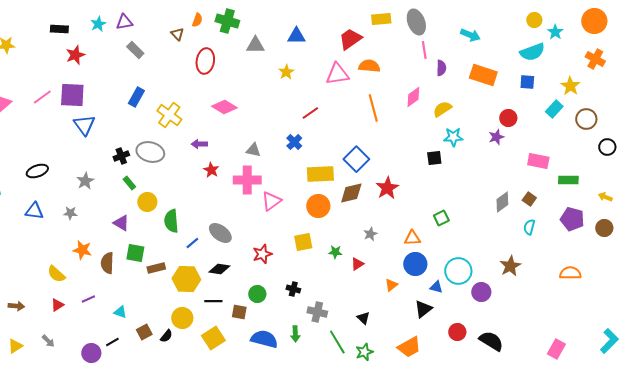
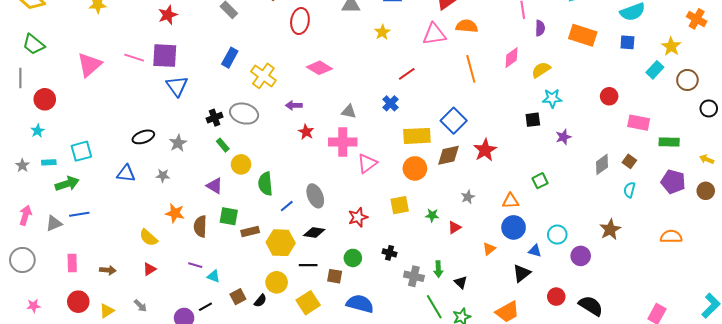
pink line: (42, 97) -> (134, 58), turned 54
red circle: (508, 118) -> (609, 96), moved
purple star: (496, 137) -> (563, 137), moved
black ellipse: (37, 171) -> (143, 137), moved
gray ellipse: (220, 233) -> (315, 196), turned 30
cyan circle: (458, 271) -> (557, 235), size x0.7
purple line: (88, 299) -> (195, 265), moved, turned 40
green arrow: (295, 334) -> (438, 269), moved

